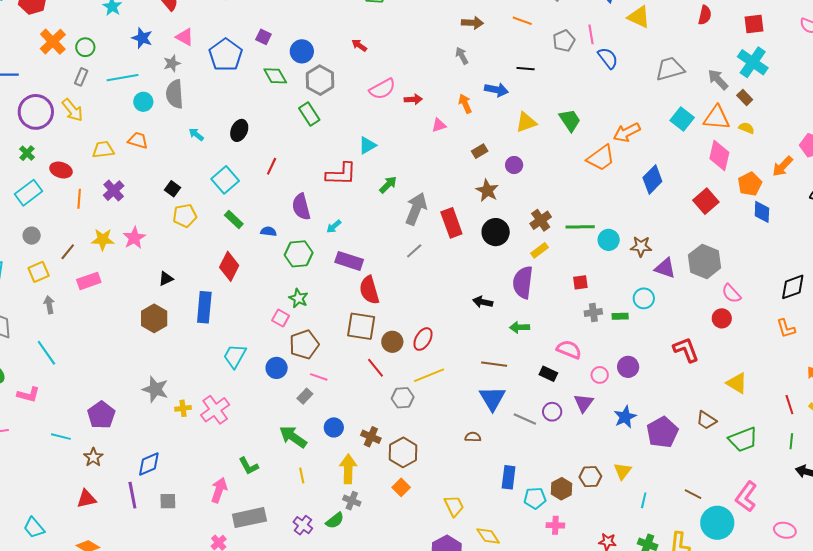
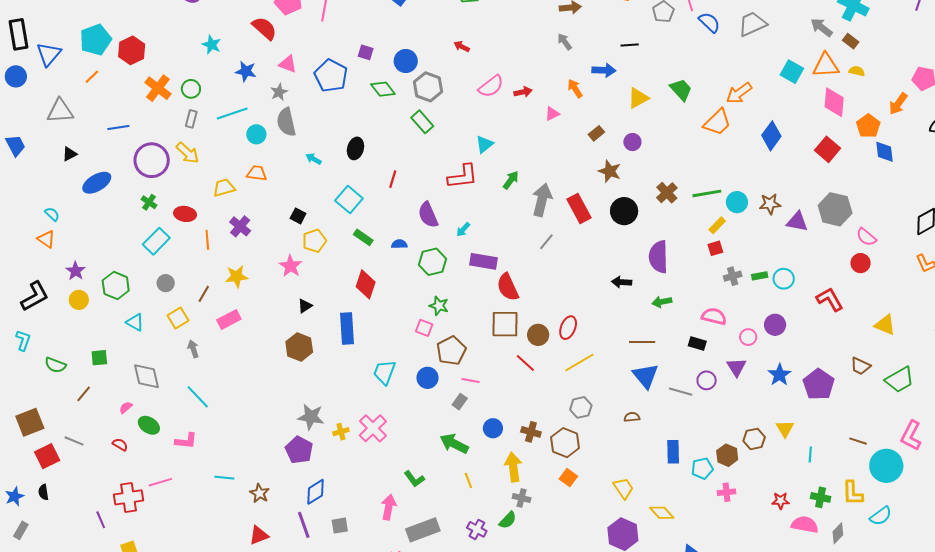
gray trapezoid: (670, 69) -> (752, 24), moved
pink star: (134, 238) -> (291, 266), moved
yellow rectangle: (539, 250) -> (717, 225), moved
cyan circle: (644, 298) -> (784, 279), moved
gray hexagon: (403, 398) -> (581, 407), moved
purple pentagon: (101, 415) -> (299, 450), moved

